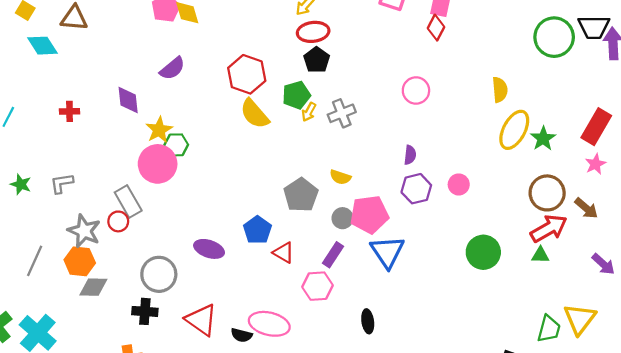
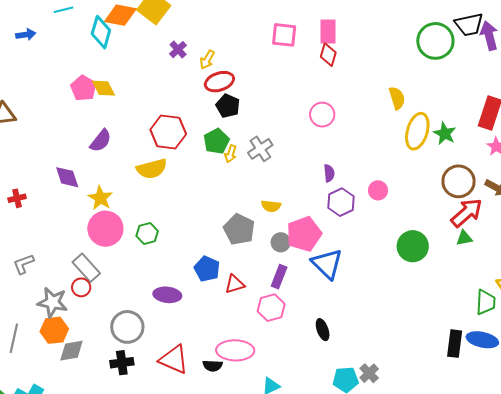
yellow semicircle: (255, 114) -> (152, 169), moved, turned -52
green hexagon: (176, 145) -> (147, 234), moved
red triangle: (284, 253) -> (235, 284), turned -35

